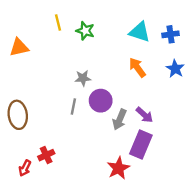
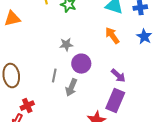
gray line: (73, 107) -> (54, 76), moved
gray arrow: (120, 120) -> (71, 88), moved
red cross: (46, 155) -> (27, 106), moved

